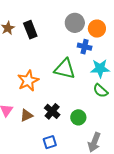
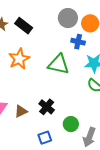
black rectangle: (30, 30) -> (24, 26), turned -30
orange star: (28, 81) -> (19, 59), moved
green circle: (78, 117) -> (71, 124), moved

